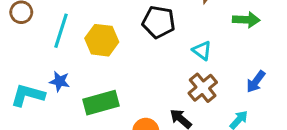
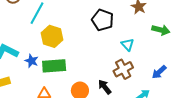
yellow hexagon: (102, 40) -> (52, 36), moved
blue star: (60, 81) -> (31, 61), moved

